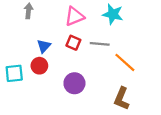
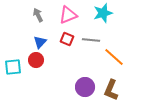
gray arrow: (28, 11) -> (38, 15), moved, turned -32
cyan star: (113, 14) -> (103, 13), turned -30
purple circle: (74, 83) -> (85, 87), moved

